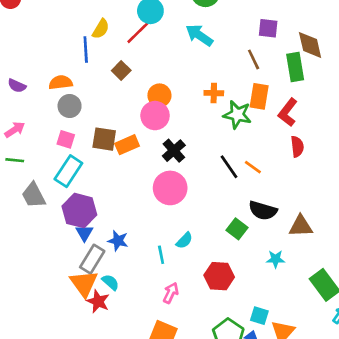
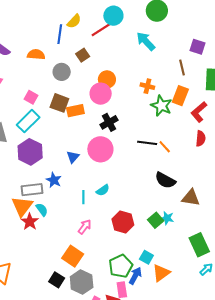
gray circle: (70, 106) -> (62, 72), moved
black line: (229, 167) -> (147, 143), turned -60
green square: (237, 229) -> (156, 220), moved
blue triangle: (84, 233) -> (73, 157), moved
gray rectangle: (92, 259) -> (32, 190), turned 40

